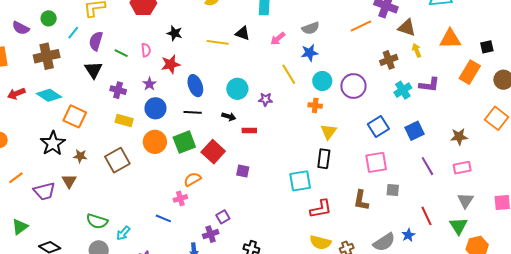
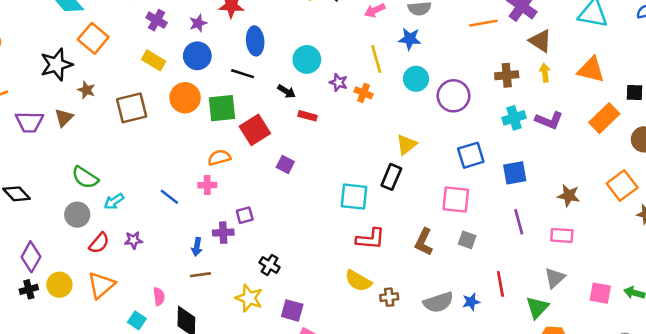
orange cross: (315, 105) -> (364, 93), moved
pink cross: (180, 198) -> (207, 185), moved

